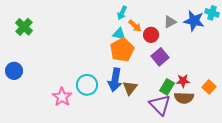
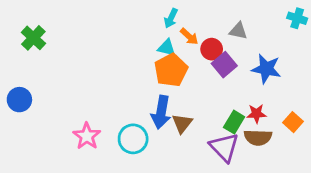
blue star: (194, 21) -> (266, 69), moved
gray triangle: (170, 22) -> (238, 31), turned 40
purple square: (160, 57) -> (224, 65), moved
cyan circle: (87, 85) -> (133, 139), moved

